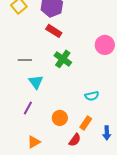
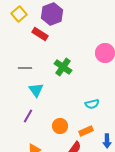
red rectangle: (54, 31) -> (40, 34), moved
orange rectangle: (86, 123) -> (86, 131), turned 32

